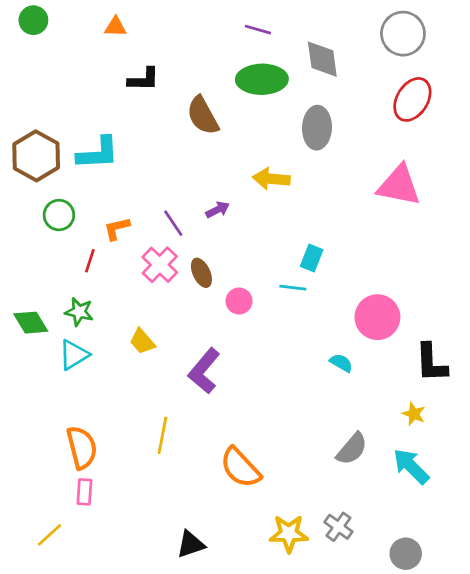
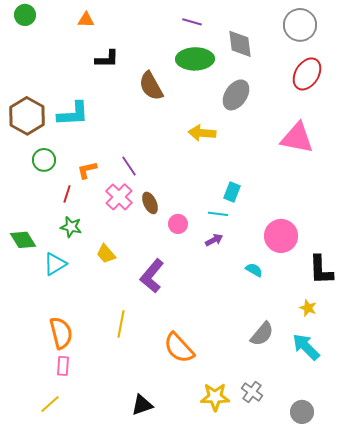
gray ellipse: (317, 128) -> (236, 95), turned 32
purple arrow: (218, 210) -> (214, 240), moved
green star: (79, 312) -> (71, 227), moved
yellow line: (50, 535) -> (50, 404), moved

